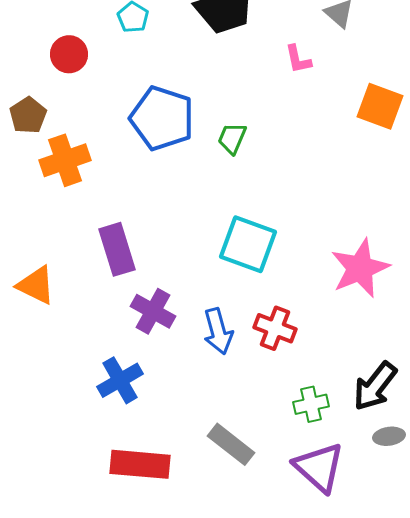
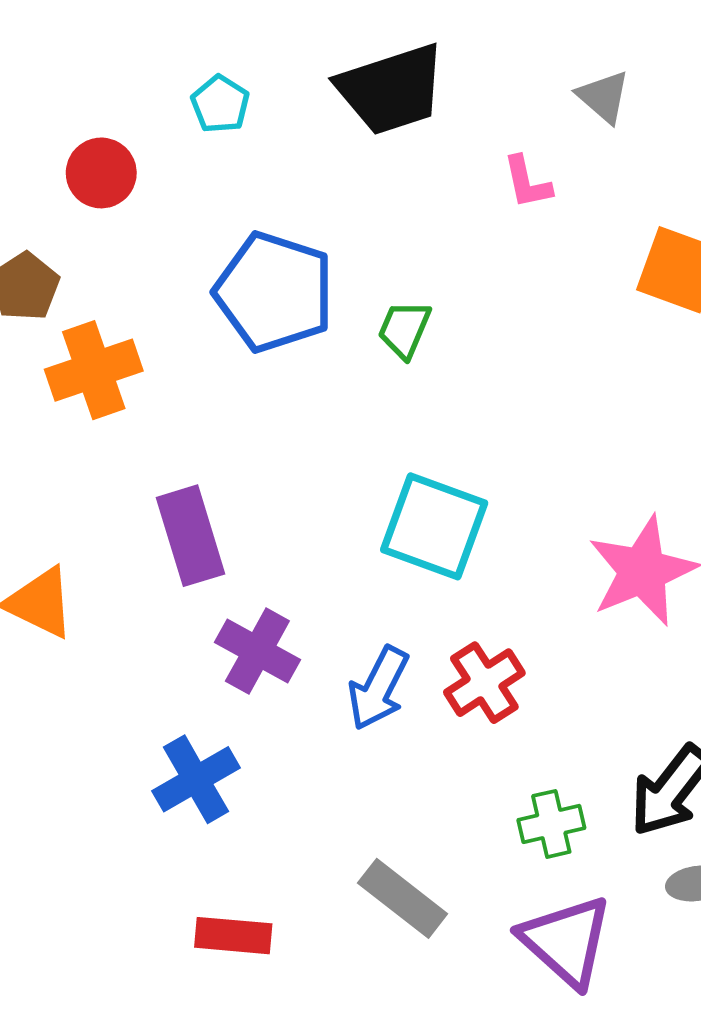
red cross: (275, 328) -> (484, 683), turned 36
blue arrow: (218, 331) -> (378, 688), turned 42
red rectangle: (140, 464) -> (233, 936), size x0.7

